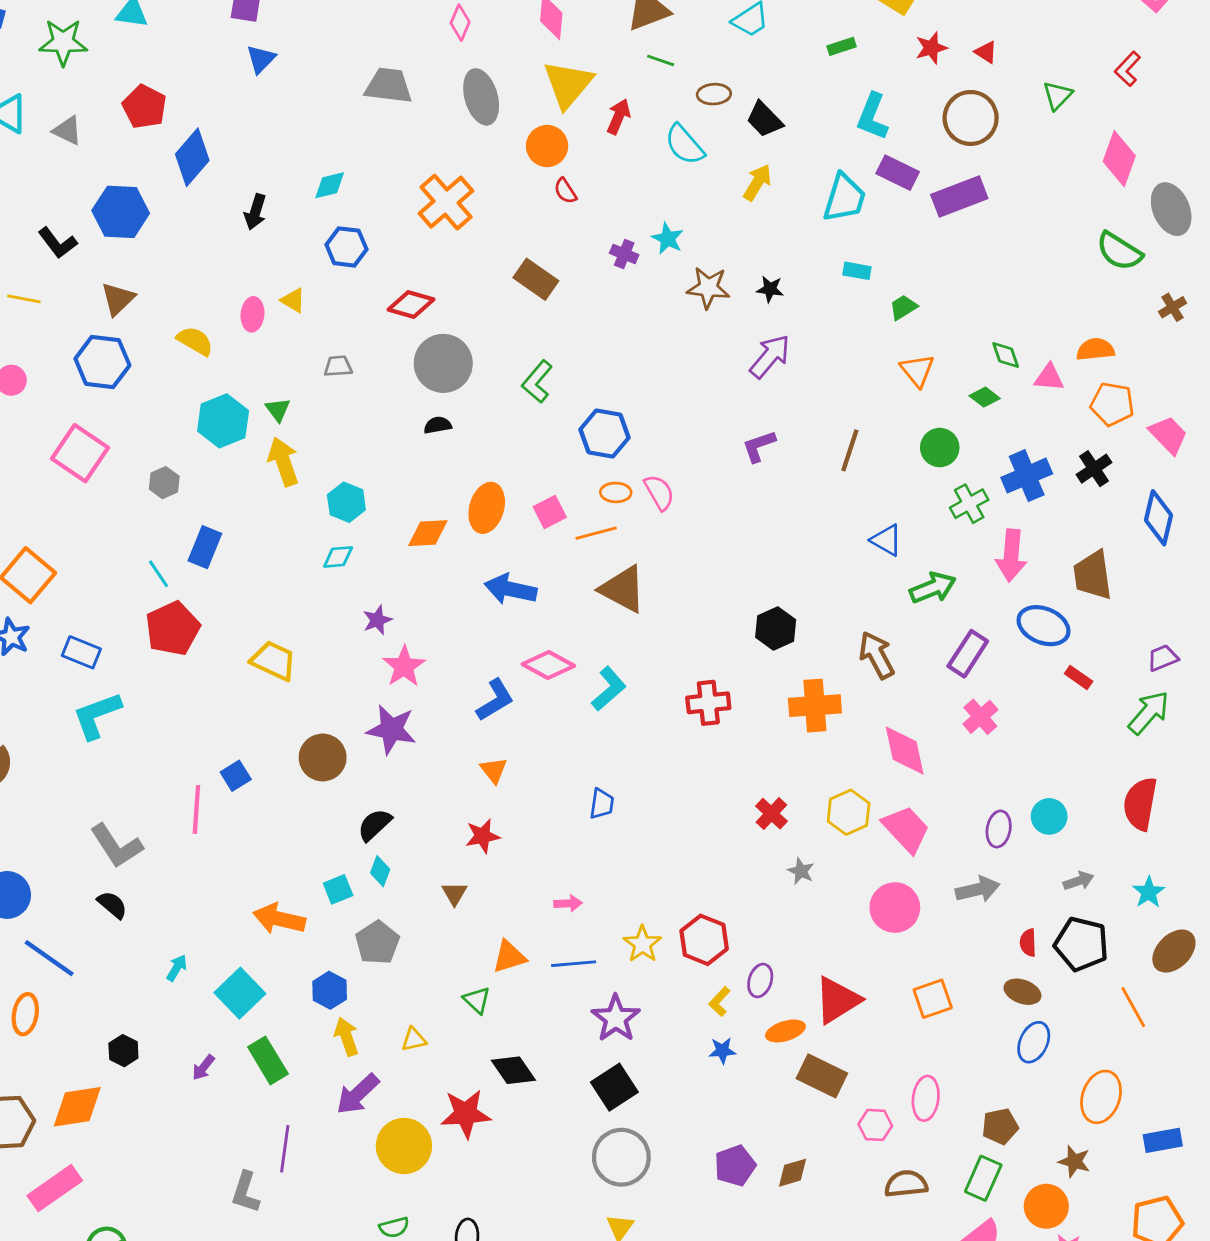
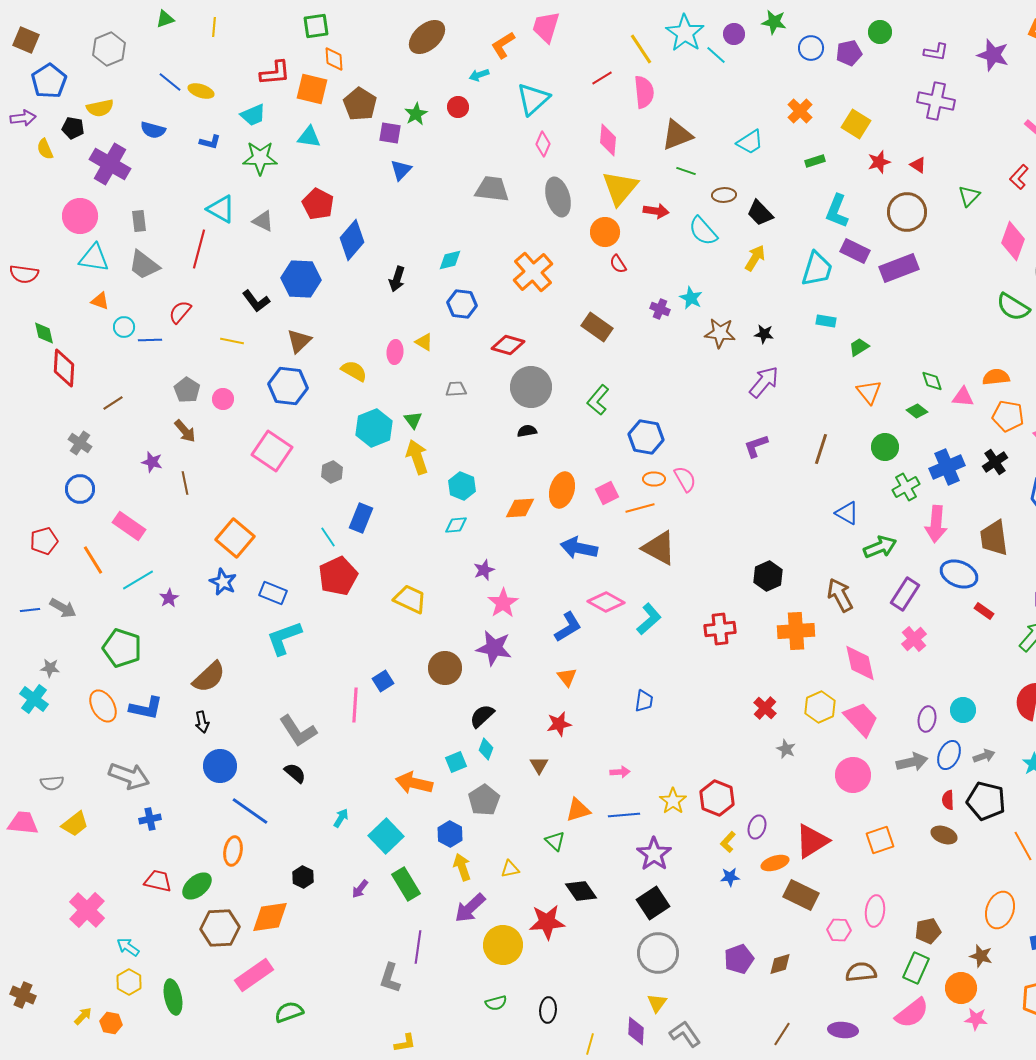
red arrow: (619, 117) -> (656, 211), turned 75
blue ellipse: (1034, 1042) -> (949, 755), moved

